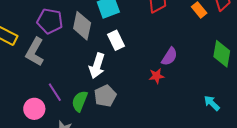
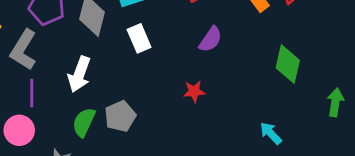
purple semicircle: (169, 57) -> (210, 39), moved
white arrow: (97, 66) -> (79, 74), moved
purple line: (55, 92) -> (32, 93), moved, turned 30

